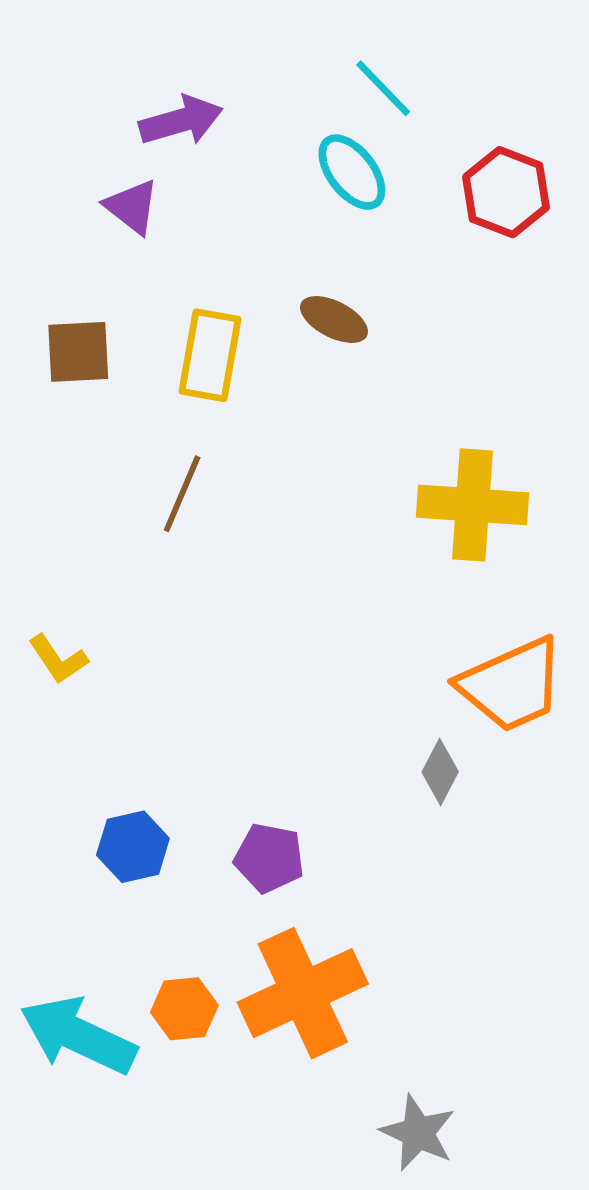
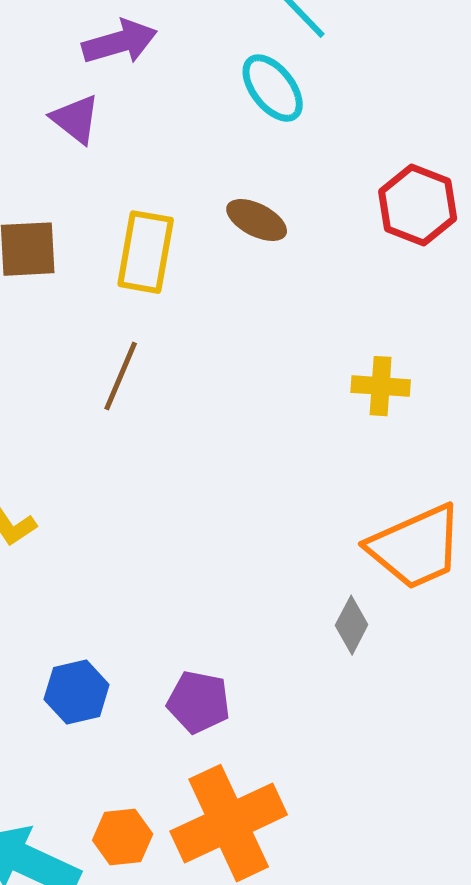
red hexagon: (506, 192) -> (418, 205), moved
yellow cross: (473, 505) -> (381, 386), size x0.6

